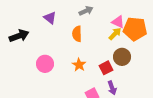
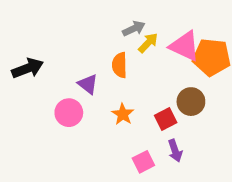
purple triangle: (50, 18) -> (88, 84), moved
pink triangle: (118, 22) -> (185, 46), size x1.5
yellow arrow: (115, 34) -> (148, 43), moved

